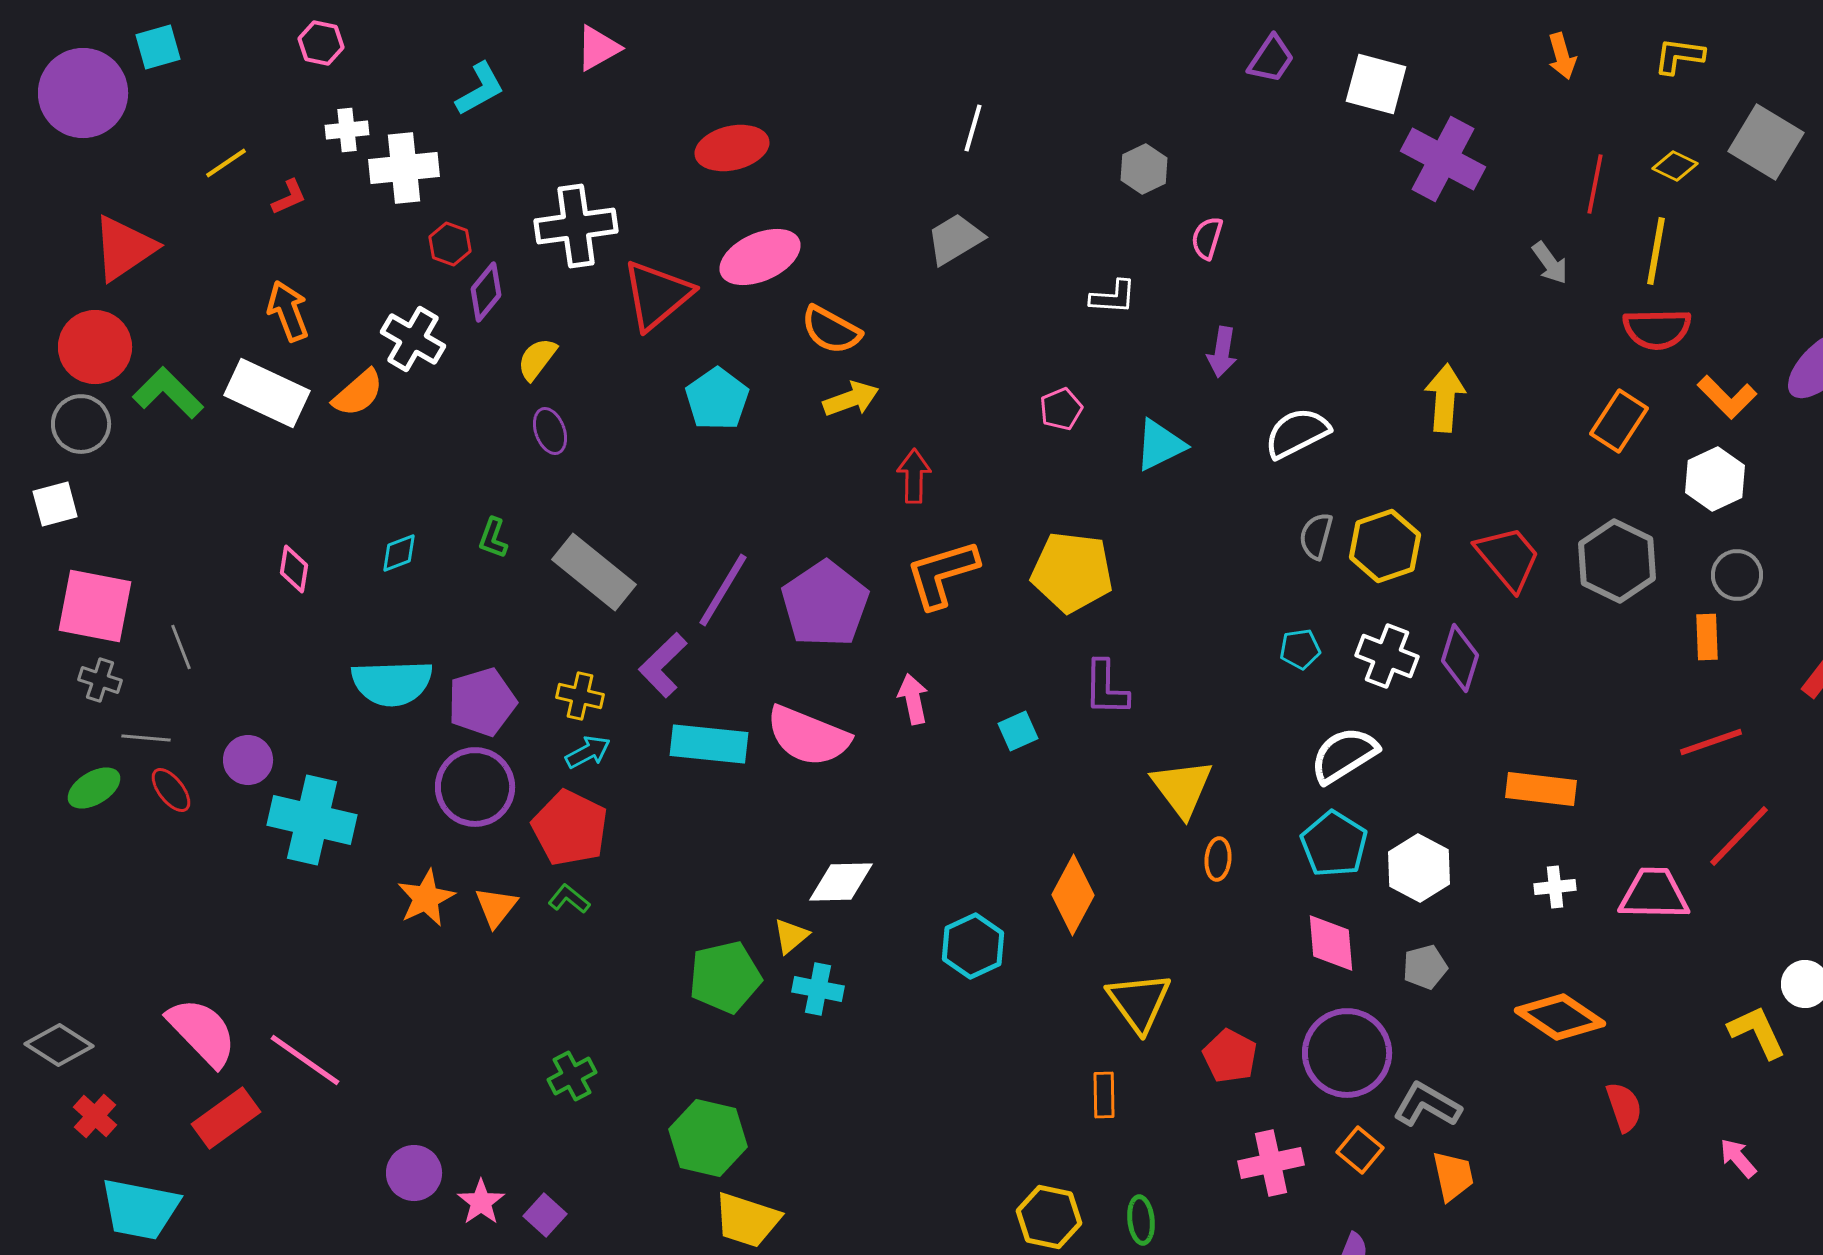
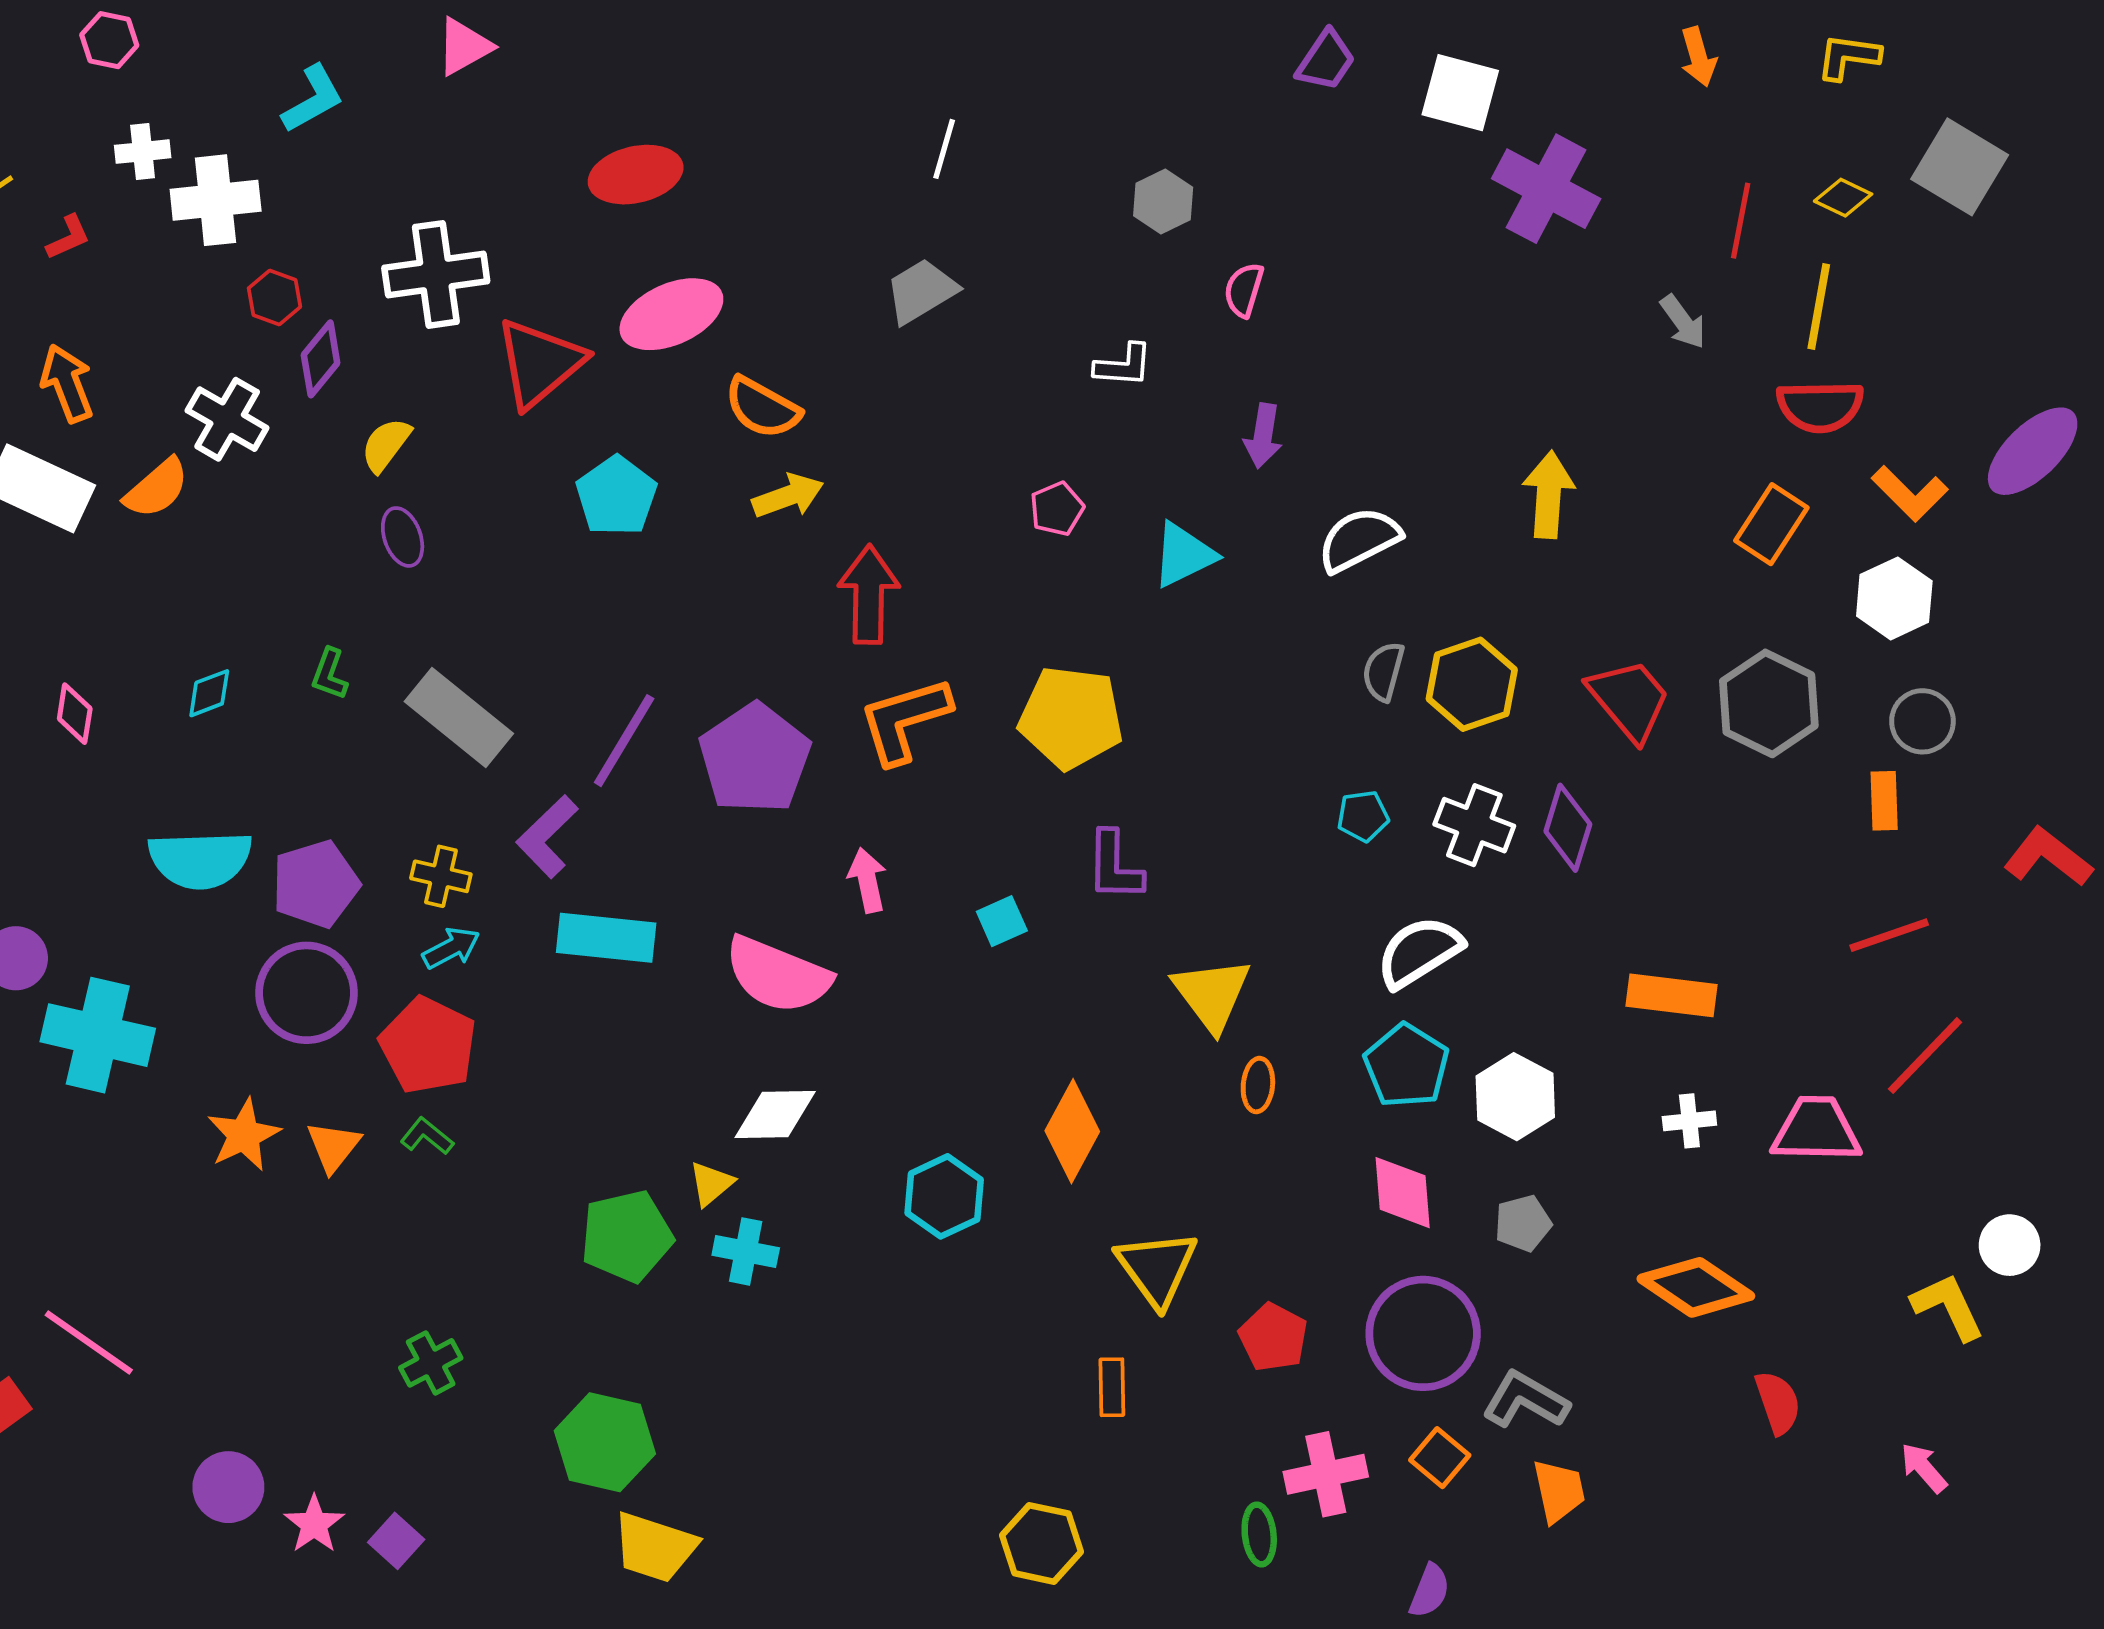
red arrow: (914, 476) -> (869, 595), size x1.4
pink semicircle: (808, 736) -> (778, 975), moved
green ellipse: (1141, 1220) -> (1259, 1534), moved

